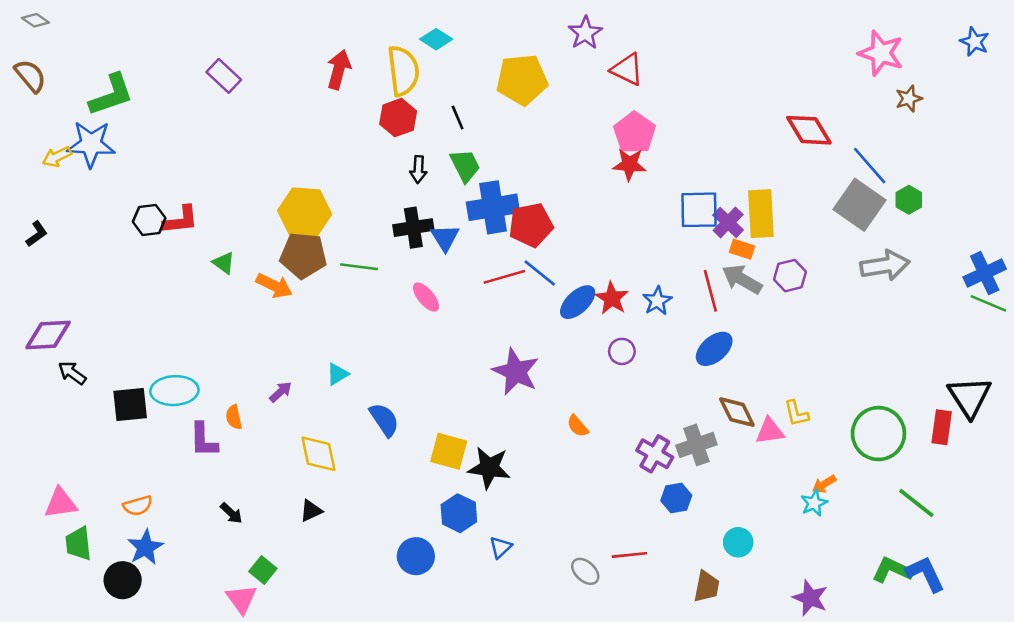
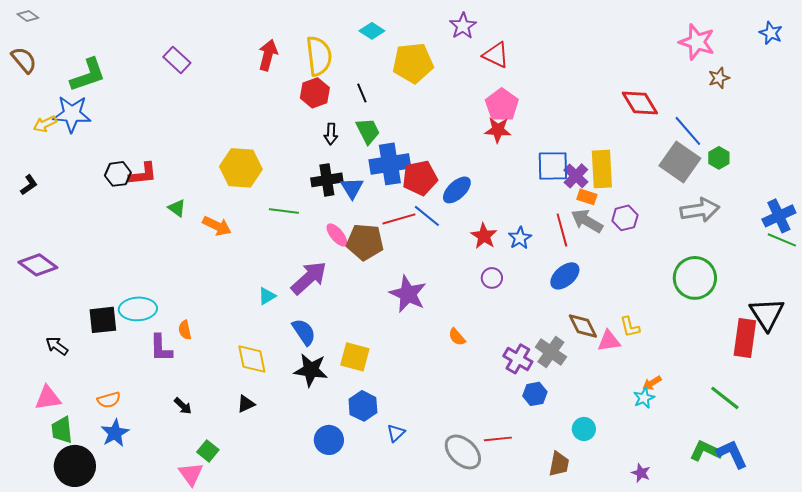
cyan diamond: (436, 39) -> (372, 31), moved
brown pentagon: (303, 255) -> (365, 242), moved
blue ellipse: (578, 302) -> (457, 190), moved
purple diamond: (48, 335) -> (38, 265), turned 39
black arrow: (72, 373) -> (57, 346), moved
purple arrow: (281, 392) -> (309, 278), moved, size x2.0
red rectangle: (942, 427) -> (745, 338), size x1.4
green circle: (878, 434) -> (695, 278), moved
gray cross: (696, 445) -> (551, 352), turned -36
black star: (489, 468) -> (311, 370), moved
gray ellipse: (585, 571) -> (463, 452), size x1.6
black circle: (123, 580) -> (75, 466), moved, size x1.4
purple star: (810, 598) -> (641, 473), size x0.7

